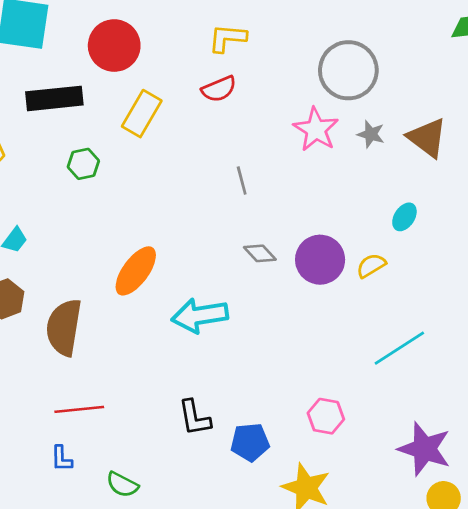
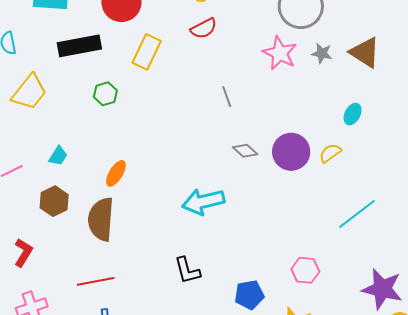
orange ellipse: (136, 271) -> (116, 173), moved, size x0.7
red line: (79, 409) -> (96, 281), moved
black L-shape: (194, 418) -> (187, 270), moved

